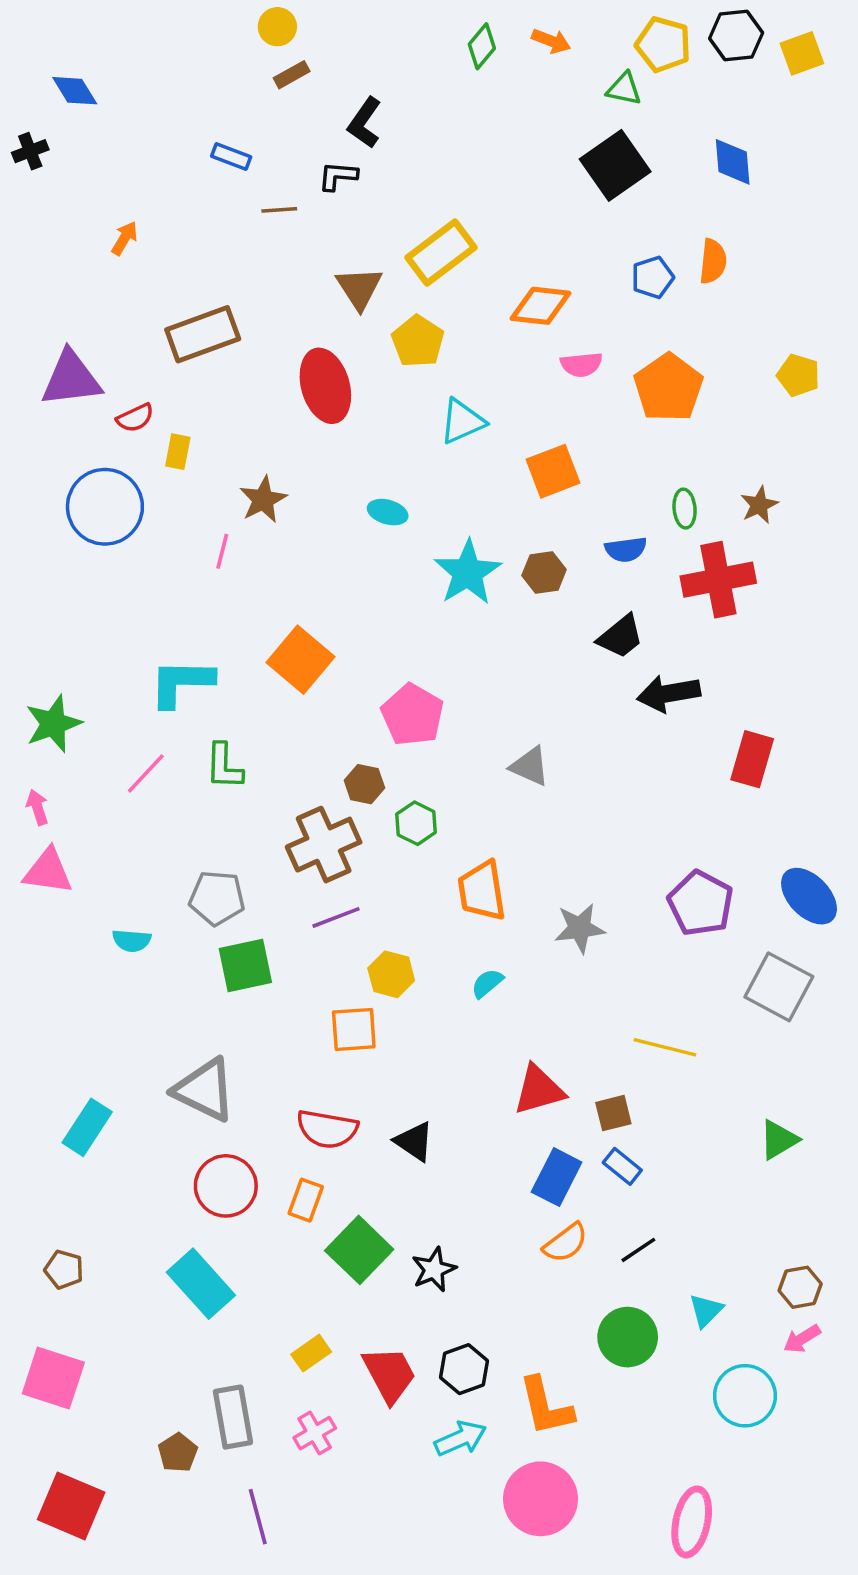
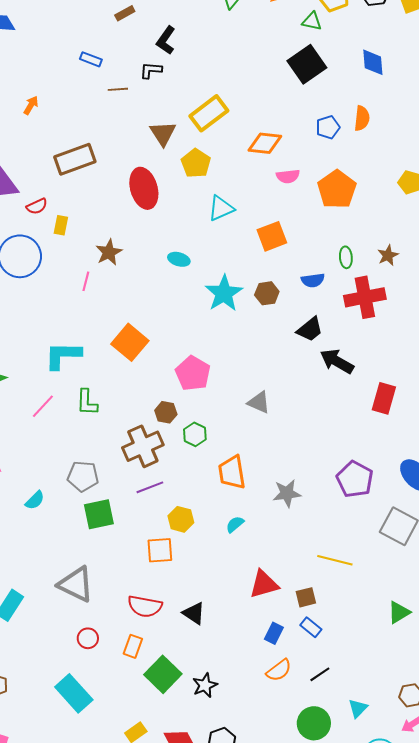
black arrow: (669, 693) -> (337, 361), turned 40
cyan semicircle: (132, 941) -> (35, 500), turned -50
blue rectangle: (557, 1177) -> (274, 633), size x0.7
red circle: (226, 1186) -> (88, 638), size x0.6

